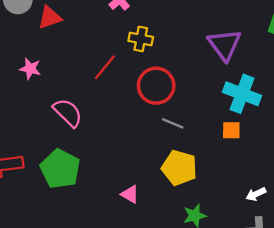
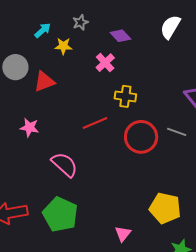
red line: (105, 67) -> (95, 123), turned 30
gray line: (173, 123) -> (177, 132), moved
pink triangle: (130, 194) -> (123, 234), turned 42

